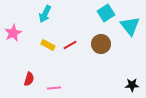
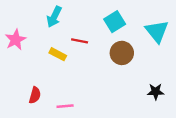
cyan square: (106, 13) -> (115, 22), moved
red line: (70, 45) -> (80, 41), moved, turned 40
black star: (132, 85) -> (156, 92), moved

